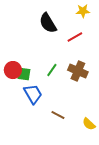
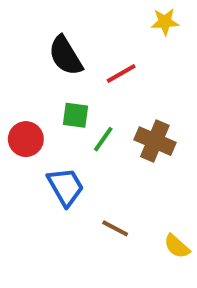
black semicircle: (48, 23) -> (66, 56), moved
red line: (75, 37) -> (121, 73), moved
green square: (24, 74) -> (75, 115), moved

